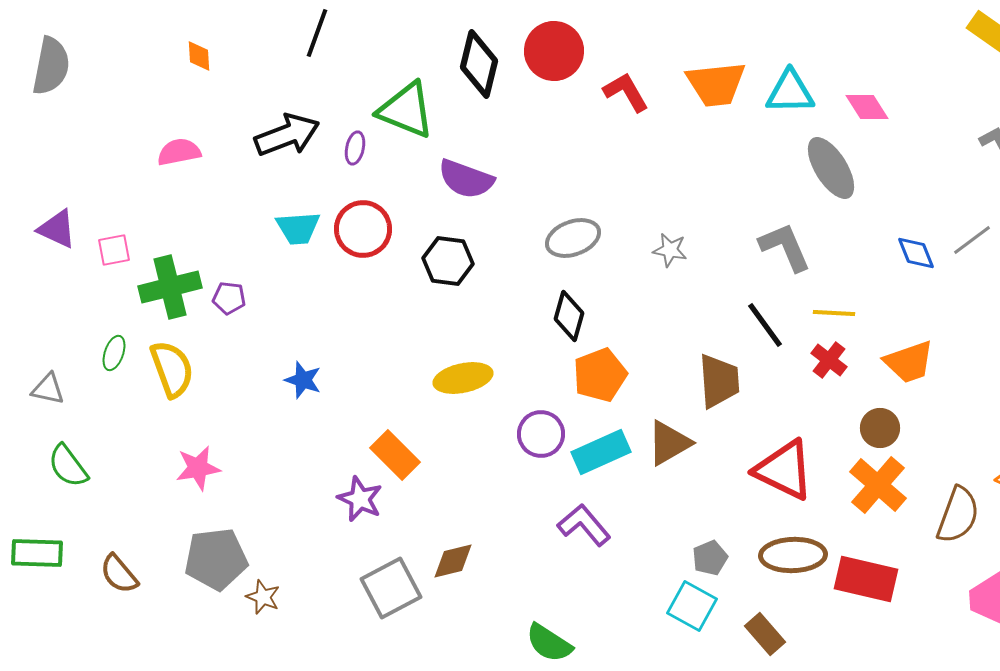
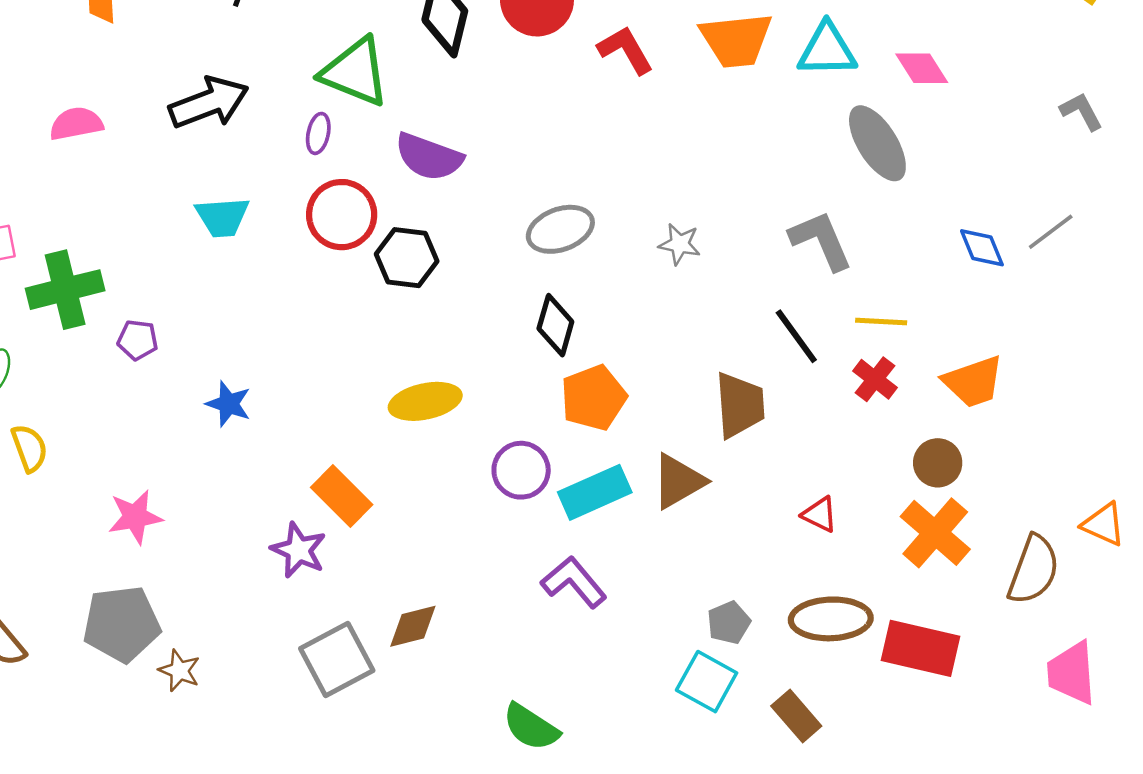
purple ellipse: (355, 148) -> (318, 133), moved
red circle: (363, 229) -> (342, 215), moved
purple pentagon: (229, 298) -> (138, 340), moved
yellow semicircle: (172, 369) -> (29, 448), moved, size x0.7
pink star: (198, 468) -> (135, 517), moved
red triangle: (784, 470) -> (820, 514), size x0.5

